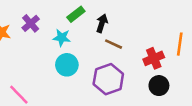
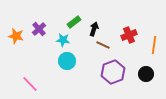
red cross: (154, 58) -> (129, 35), moved
purple hexagon: (108, 79) -> (113, 72), moved
black circle: (159, 86) -> (146, 74), moved

